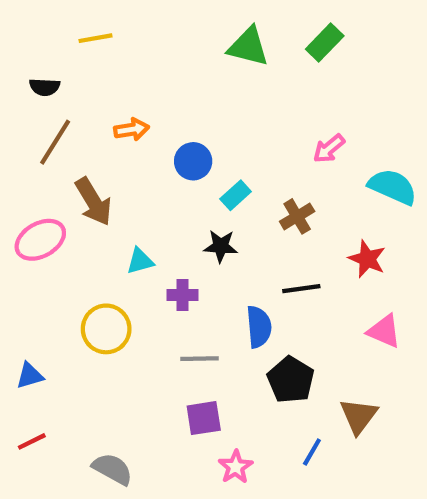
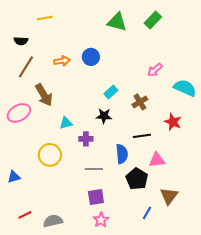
blue circle: (193, 161) -> (91, 57), moved
pink triangle: (384, 331) -> (157, 160), moved, turned -30
red line: (32, 441) -> (25, 215), moved
pink star: (236, 467) -> (101, 220), moved
gray semicircle: (112, 469) -> (53, 221), turned -42

